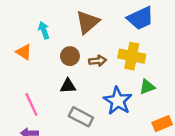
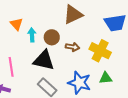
cyan arrow: (44, 30) -> (32, 35), moved
black triangle: (68, 86) -> (44, 60), size x1.6
blue star: (118, 101) -> (79, 83), turned -30

